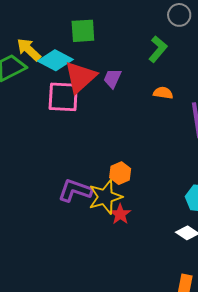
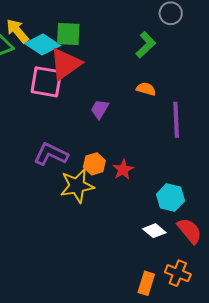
green square: (83, 31) -> (68, 34), moved
purple trapezoid: (112, 78) -> (100, 109), moved
purple L-shape: (75, 190) -> (51, 154), moved
red star: (120, 214) -> (123, 170), moved

